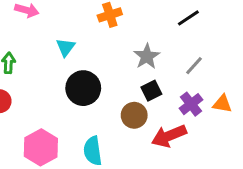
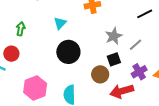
gray line: (194, 66) -> (136, 45), moved

